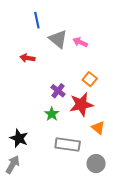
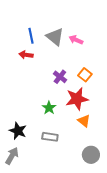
blue line: (37, 20) -> (31, 36), moved
purple cross: (58, 91) -> (60, 77), moved
orange triangle: (98, 128) -> (84, 121), moved
gray rectangle: (68, 145) -> (50, 137), moved, size x0.7

